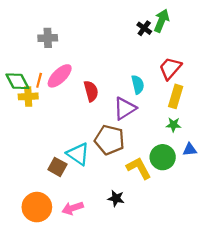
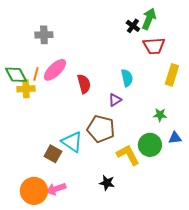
red trapezoid: (170, 68) -> (154, 46), moved, turned -135
yellow rectangle: (176, 96) -> (172, 75), moved
purple triangle: (125, 108) -> (115, 100), size x0.6
pink arrow: (73, 208) -> (56, 189), moved

